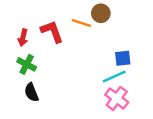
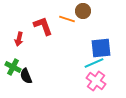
red arrow: (23, 38) -> (19, 39), moved
blue square: (123, 58) -> (101, 48), size x1.5
green cross: (27, 64) -> (13, 67), moved

